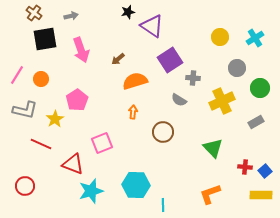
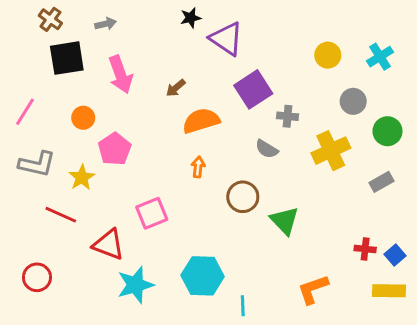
orange circle: (41, 79) -> (83, 118), moved
green triangle: (213, 148) -> (285, 221), moved

